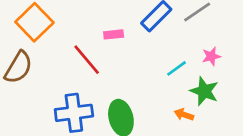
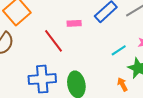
orange arrow: (184, 115) -> (122, 84), turned 40

